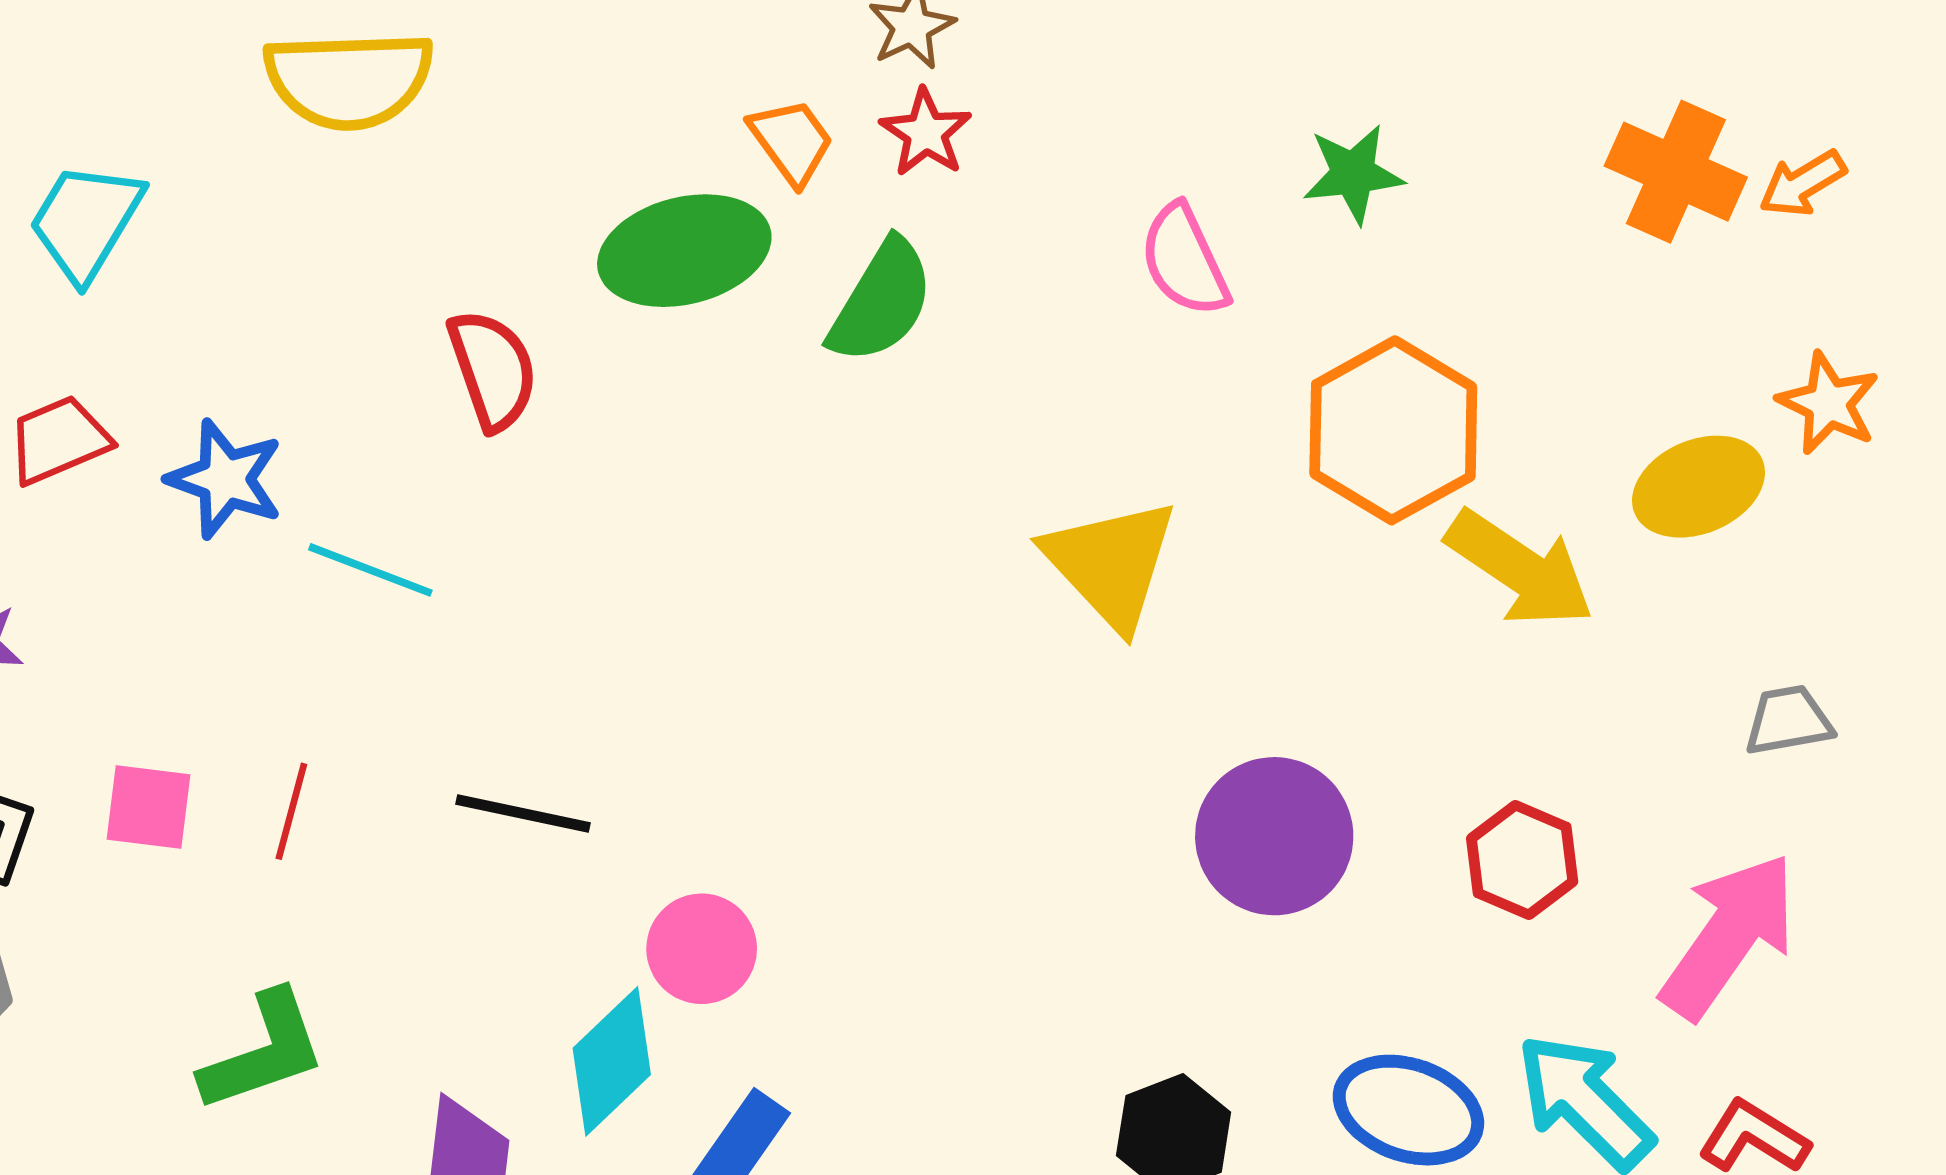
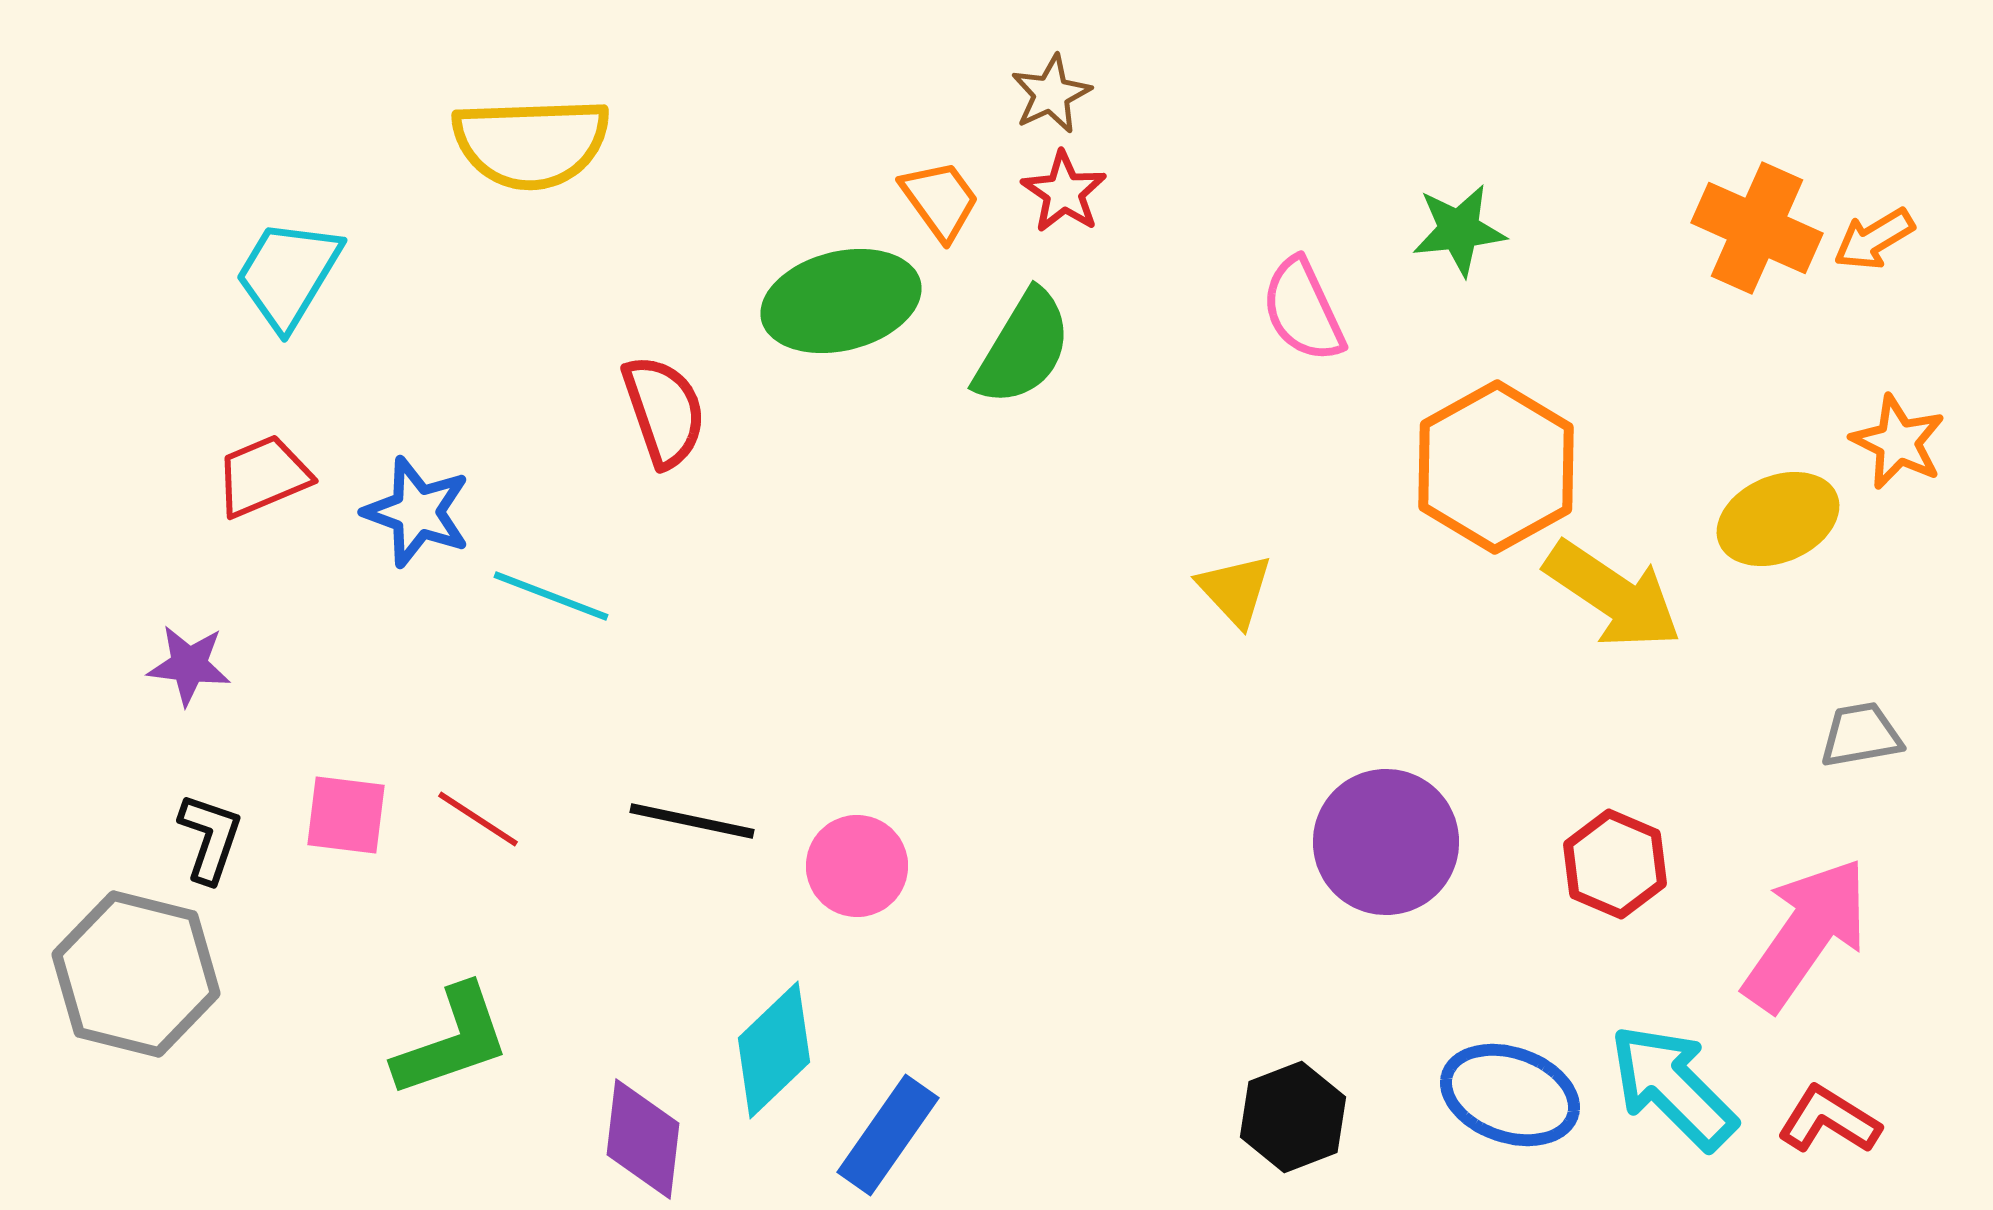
yellow triangle: (1111, 563) -> (1235, 590), size x0.6
red line: (291, 811) -> (478, 819), turned -72
pink circle: (702, 949) -> (857, 866), moved

